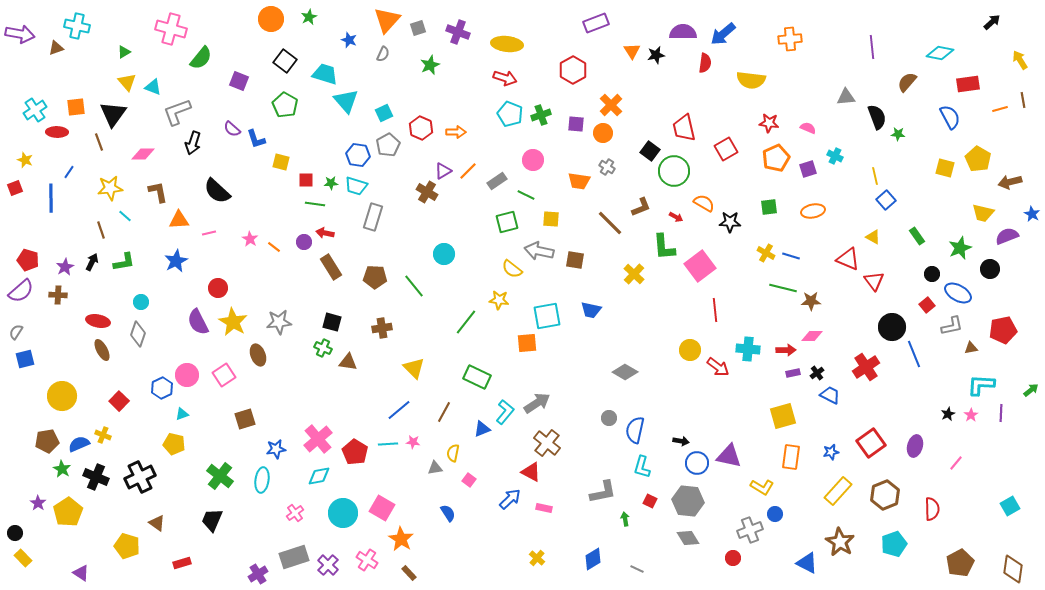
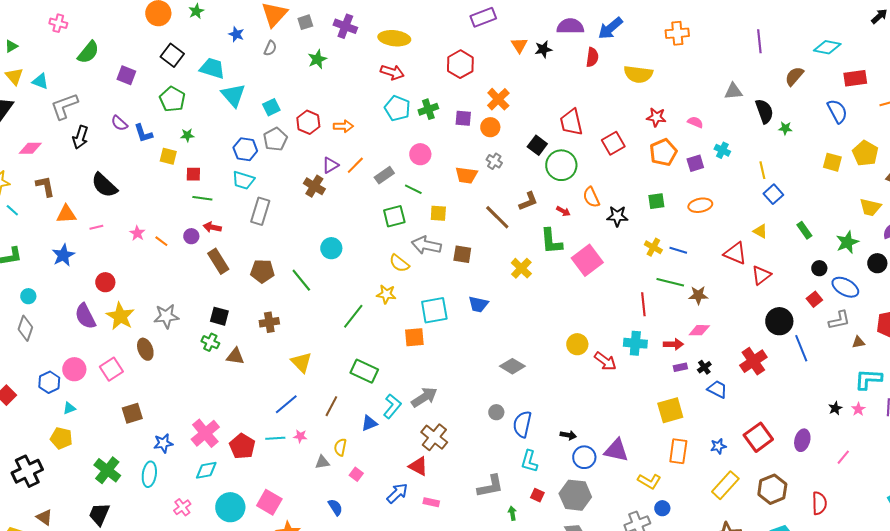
pink cross: (171, 29) -> (58, 23), size x0.6
green star: (331, 183) -> (187, 135), moved
orange semicircle: (704, 203) -> (591, 197), turned -145
red triangle: (874, 281) -> (761, 275), turned 30
red line: (715, 310) -> (643, 304), moved

